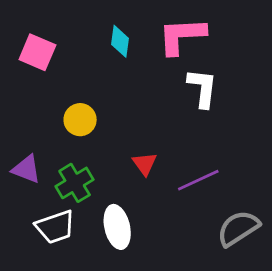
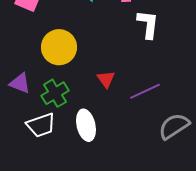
yellow circle: (80, 120) -> (59, 47), size x1.5

